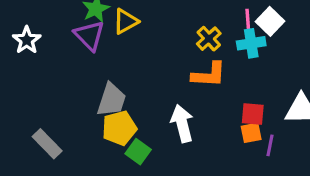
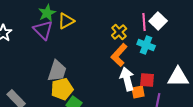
cyan cross: (251, 43) -> (146, 45), moved, turned 30
orange L-shape: (209, 75) -> (119, 55), turned 130
white arrow: (182, 123) -> (127, 79), moved
orange square: (251, 133) -> (138, 92), moved

